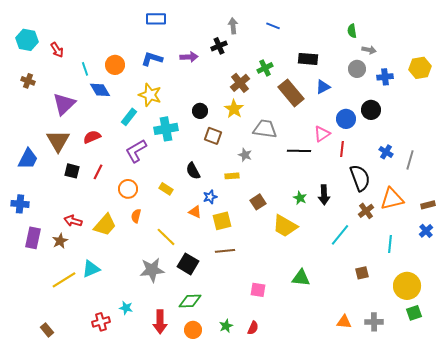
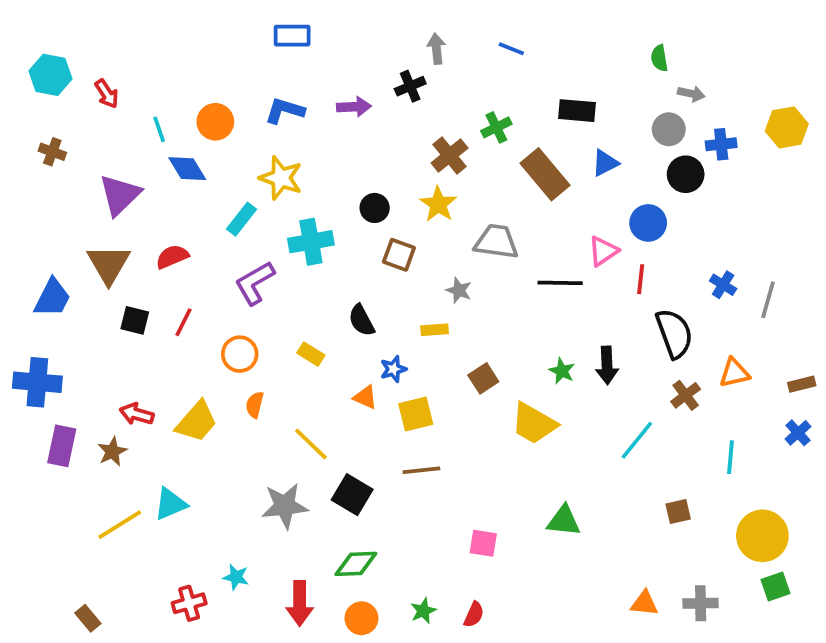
black circle: (371, 110) -> (686, 174), moved
orange triangle: (392, 199) -> (734, 373), size x0.7
blue cross: (20, 204) -> (37, 382), size x1.4

